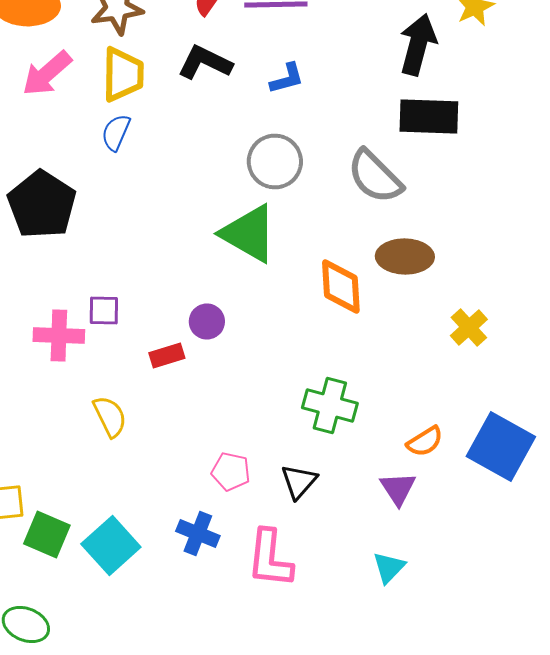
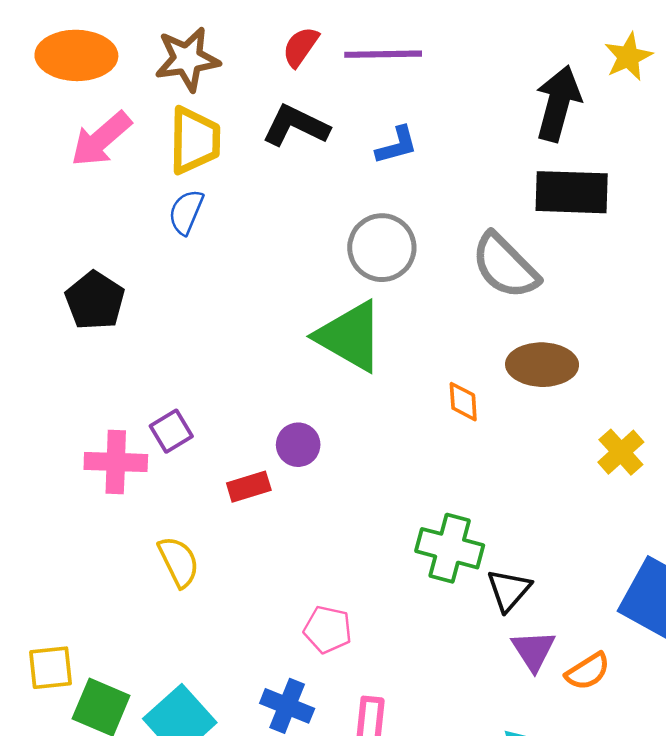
black pentagon: (42, 204) -> (95, 301), size x0.7
orange diamond: (341, 286) -> (463, 402), size x0.6
purple square: (104, 310) -> (171, 431), turned -32
orange semicircle: (425, 442) -> (588, 671), moved
black triangle: (299, 482) -> (509, 590), moved

